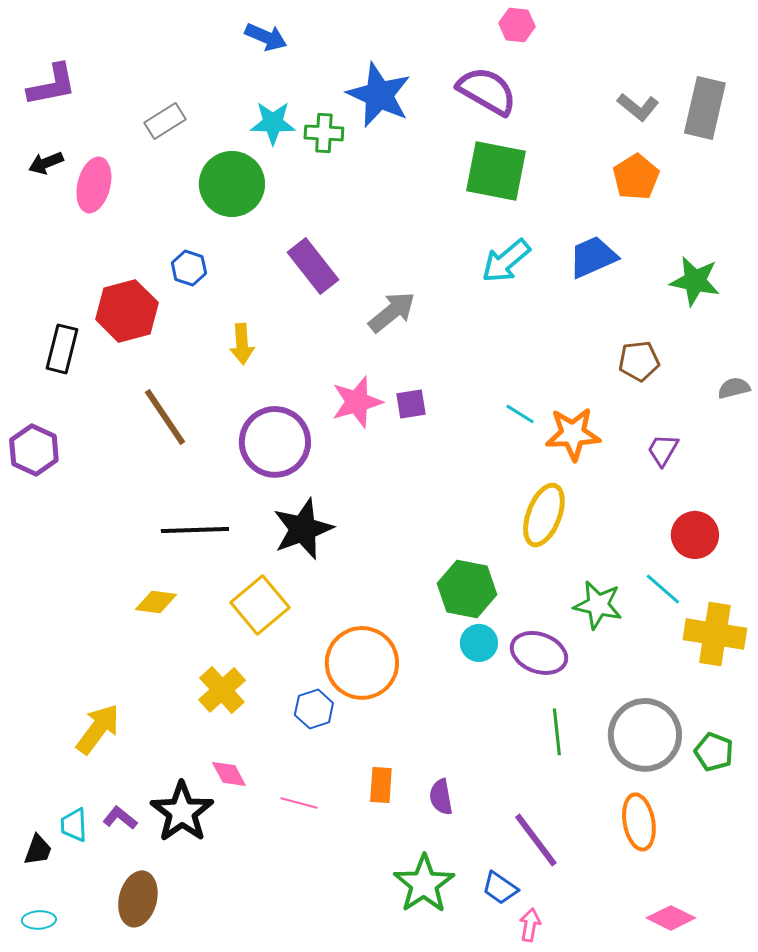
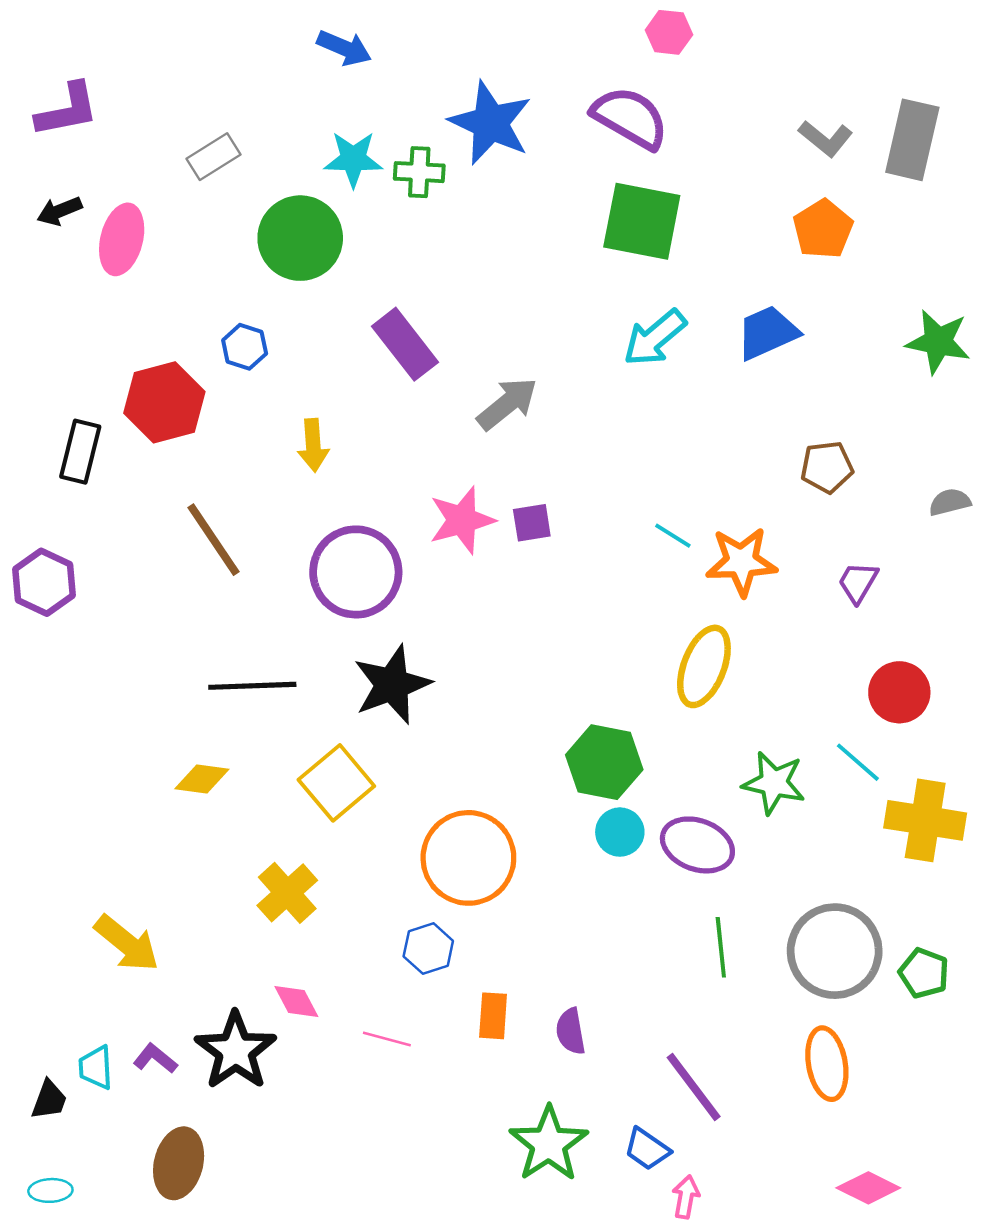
green star: (695, 281) -> (938, 342), moved
blue hexagon: (314, 709) -> (428, 949), moved
yellow arrow: (98, 729) -> (127, 943), turned 92

